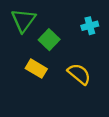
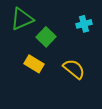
green triangle: (23, 20) -> (22, 19), turned 30

